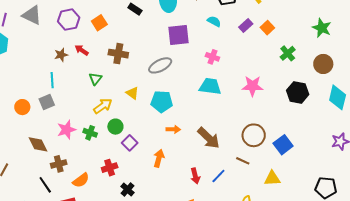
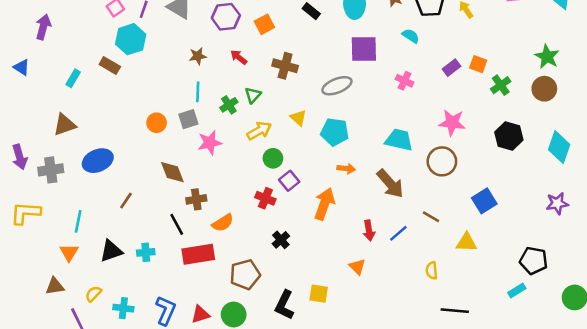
purple rectangle: (246, 25) -> (451, 68), moved
orange square: (267, 28) -> (478, 64), moved, turned -32
brown star: (61, 55) -> (198, 56), moved
brown circle: (323, 64) -> (544, 89), moved
cyan trapezoid: (210, 86) -> (399, 140), moved
pink star: (66, 130) -> (210, 143), moved
green cross: (90, 133) -> (229, 105), moved, turned 32
brown circle: (254, 135) -> (442, 161), moved
orange arrow: (159, 158) -> (324, 204), size x1.4
red cross: (110, 168) -> (265, 198), moved, turned 35

